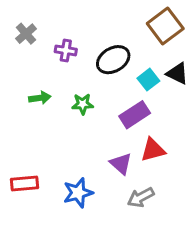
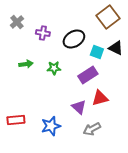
cyan square: (148, 80) -> (97, 52), turned -32

